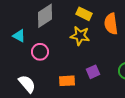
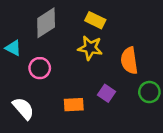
orange semicircle: (111, 24) -> (129, 61), moved
purple square: (93, 72) -> (107, 93), turned -32

